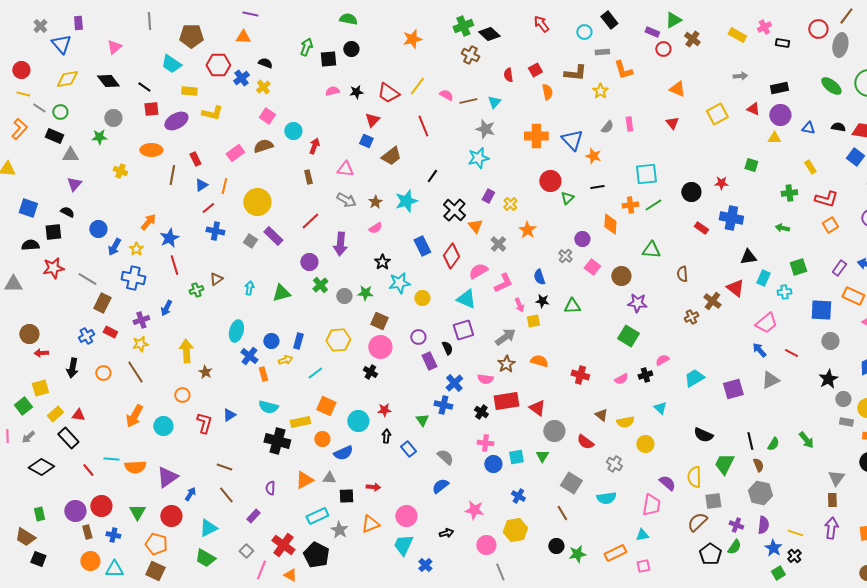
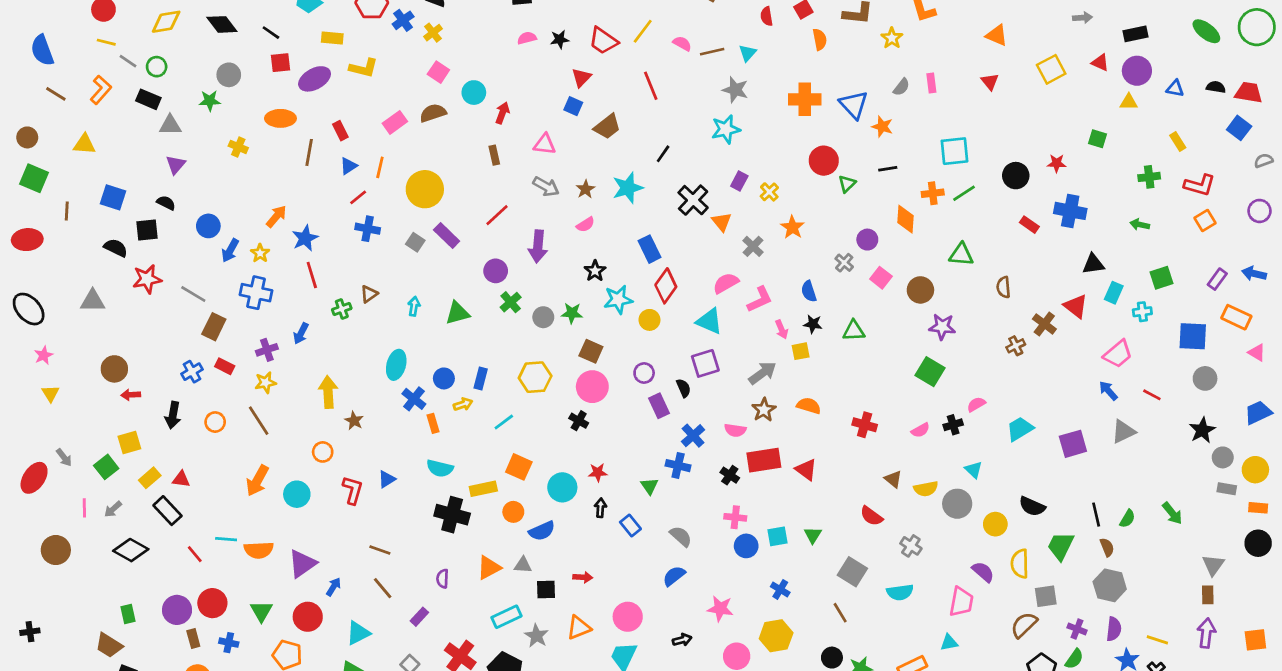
black semicircle: (30, 245) -> (116, 248), turned 30
red diamond: (451, 256) -> (666, 286), moved
gray circle: (554, 431) -> (957, 504), moved
yellow circle: (645, 444) -> (995, 524), moved

